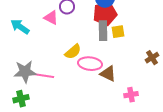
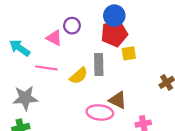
gray rectangle: (103, 31) -> (99, 65), moved
pink ellipse: (90, 64) -> (100, 112), moved
pink line: (44, 76) -> (46, 68), moved

